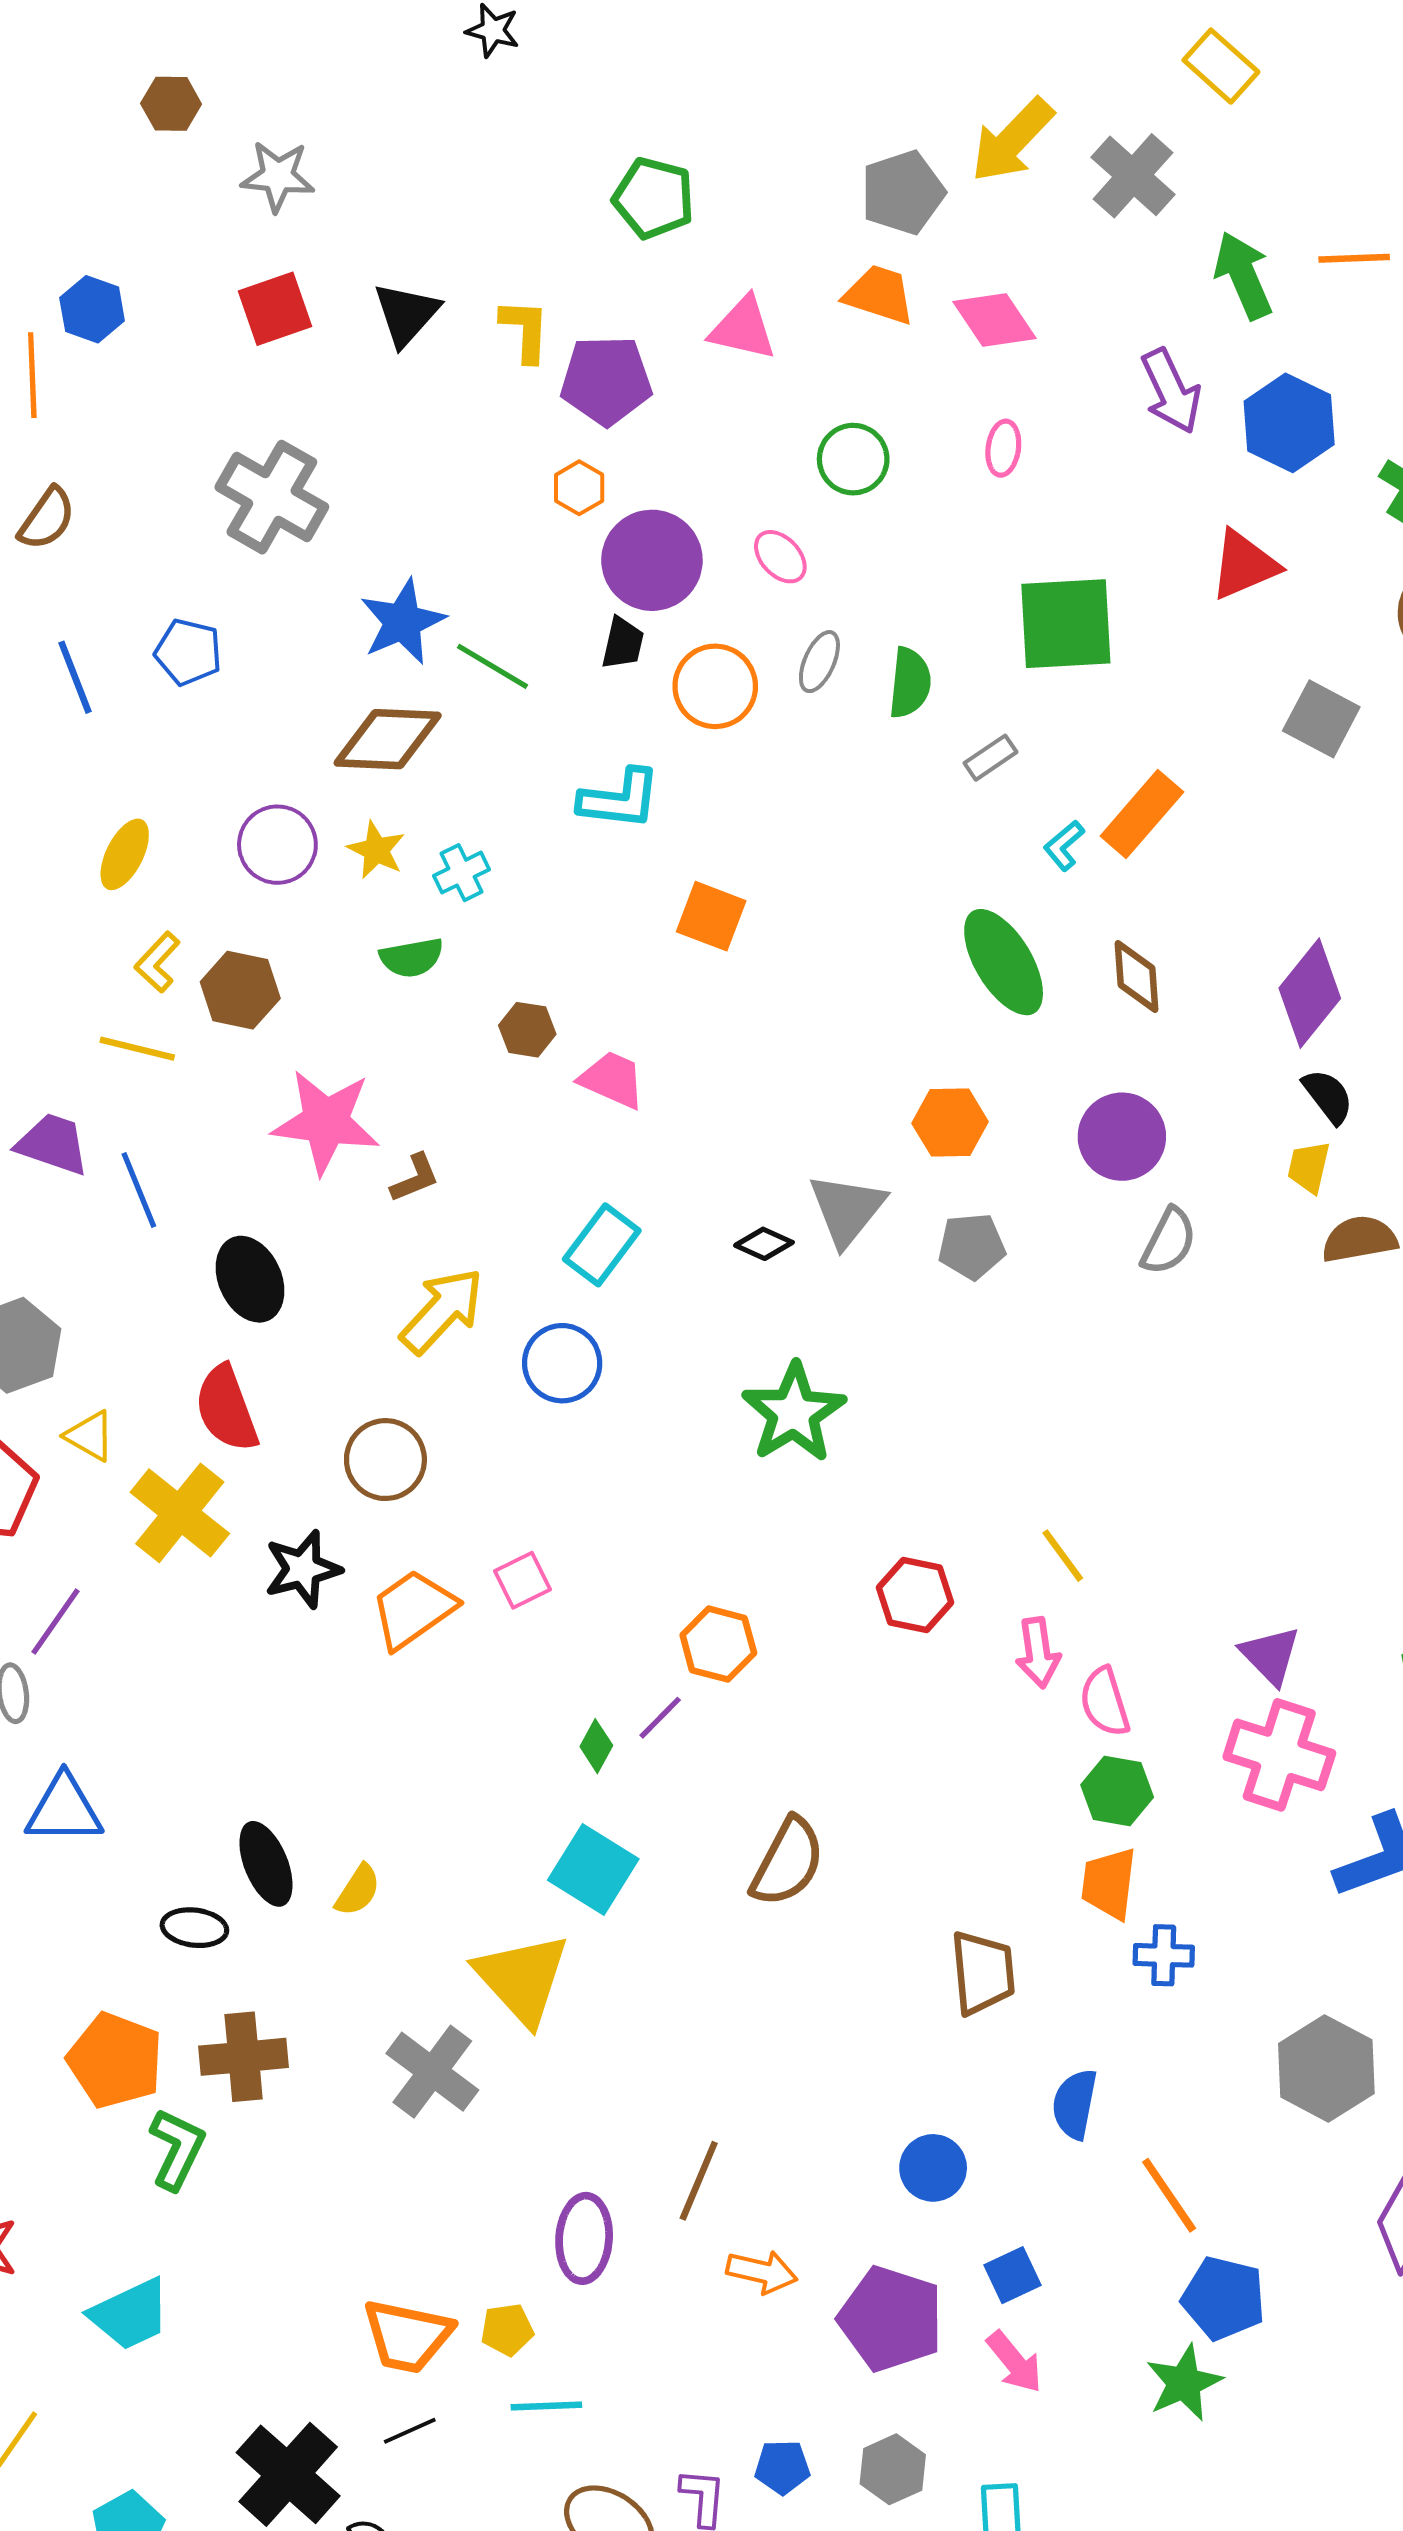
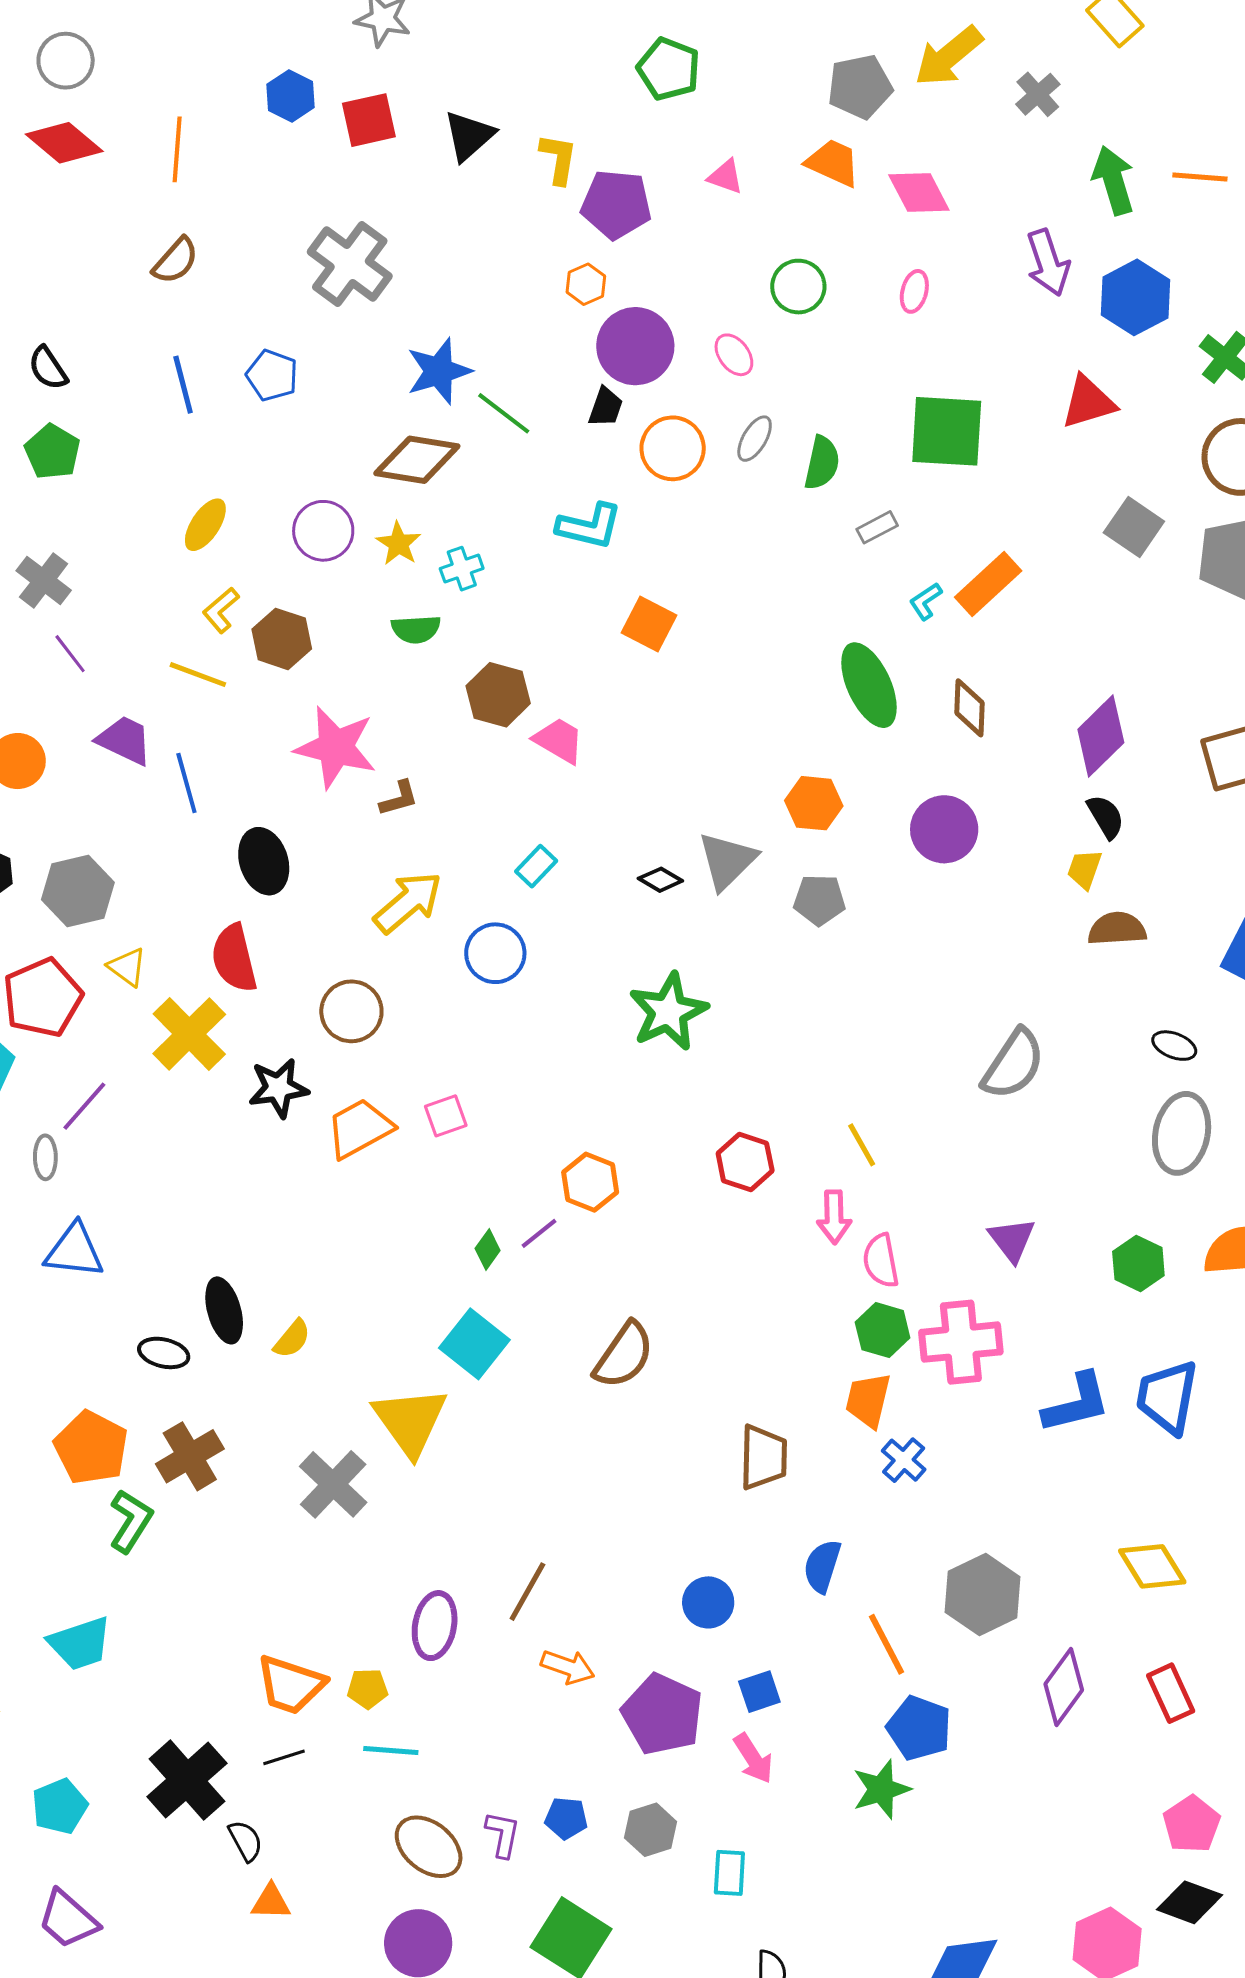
gray cross: (1133, 176) -> (1038, 94), size x0.7
blue hexagon: (92, 309) -> (290, 96), moved
pink triangle: (743, 328) -> (726, 177), size x0.7
brown hexagon: (527, 1030) -> (498, 695), size x1.5
gray semicircle: (1169, 1241) -> (1013, 1064), moved, size x1.4
cyan rectangle: (602, 1245) -> (536, 866), size x0.7
pink cross: (1279, 1755) -> (961, 1342), moved, turned -30
blue cross: (1164, 1955) -> (904, 1460), turned 33
brown cross: (244, 2057) -> (190, 1456), turned -32
gray hexagon: (1326, 2068) -> (983, 1594), moved

